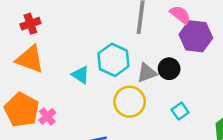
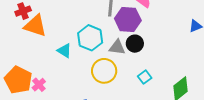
purple hexagon: (196, 36) -> (128, 19), moved
orange triangle: (30, 59) -> (35, 26), moved
gray triangle: (147, 73) -> (117, 47), turned 30

